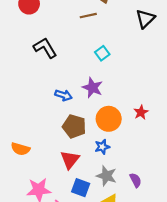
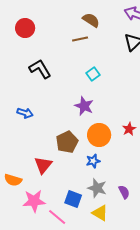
blue arrow: (63, 95) -> (25, 113), moved
brown pentagon: (74, 126) -> (67, 142), turned 30
orange semicircle: (20, 149) -> (13, 180), moved
red triangle: (70, 160) -> (43, 165), moved

